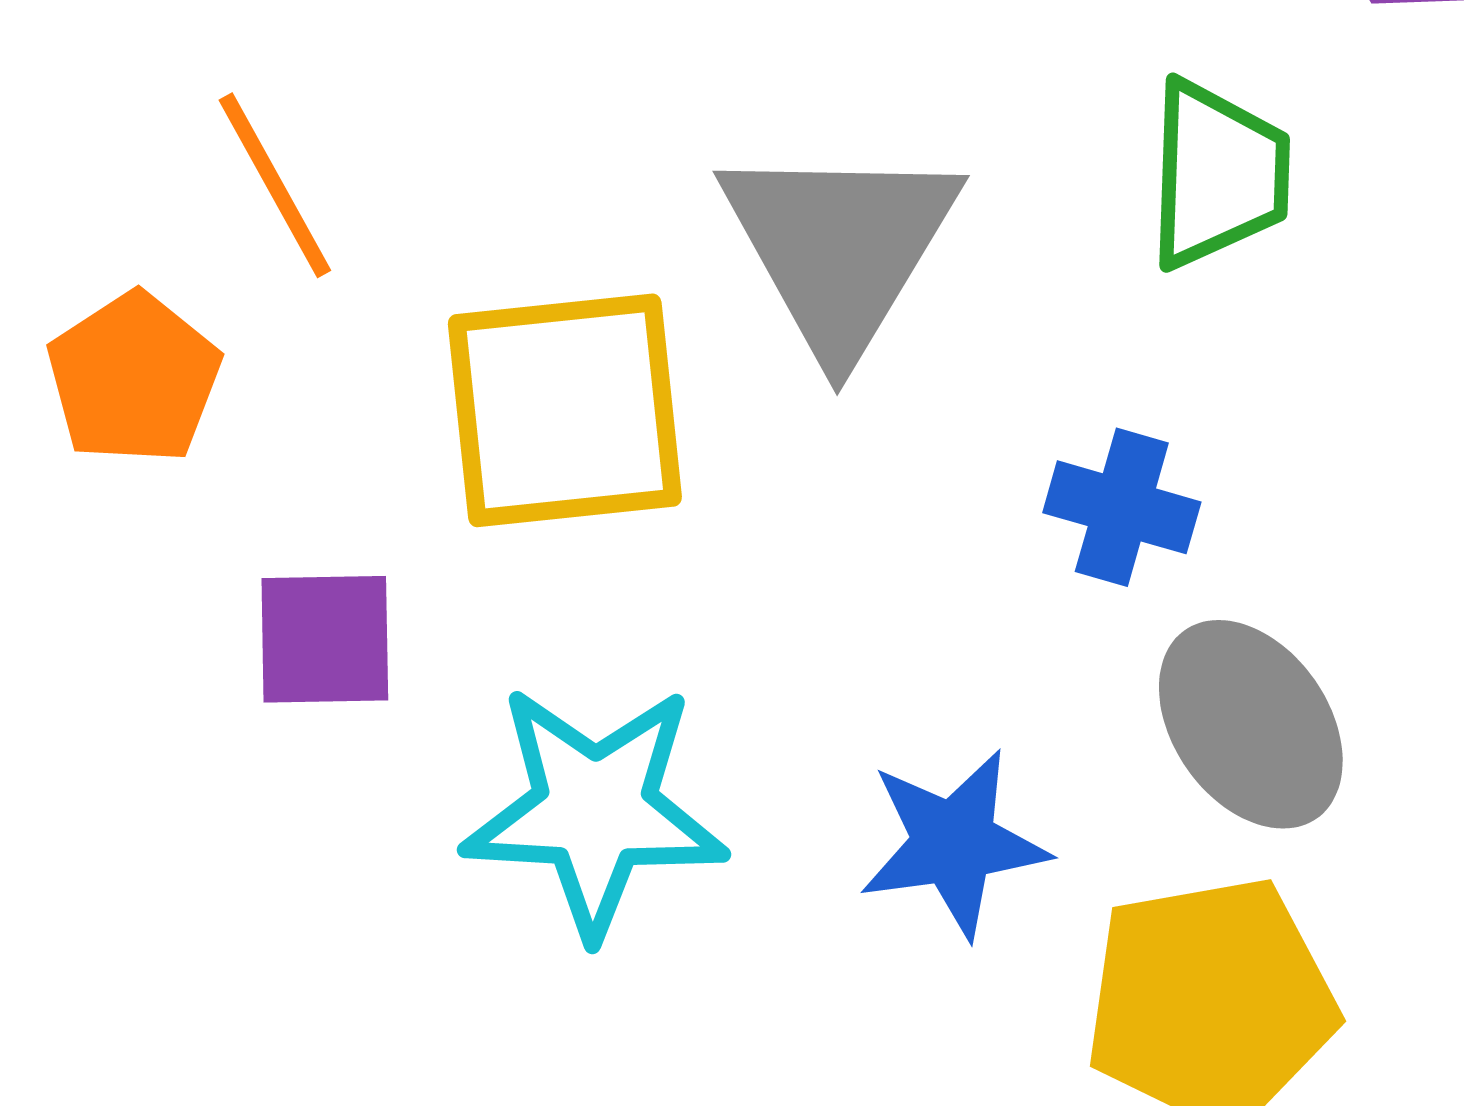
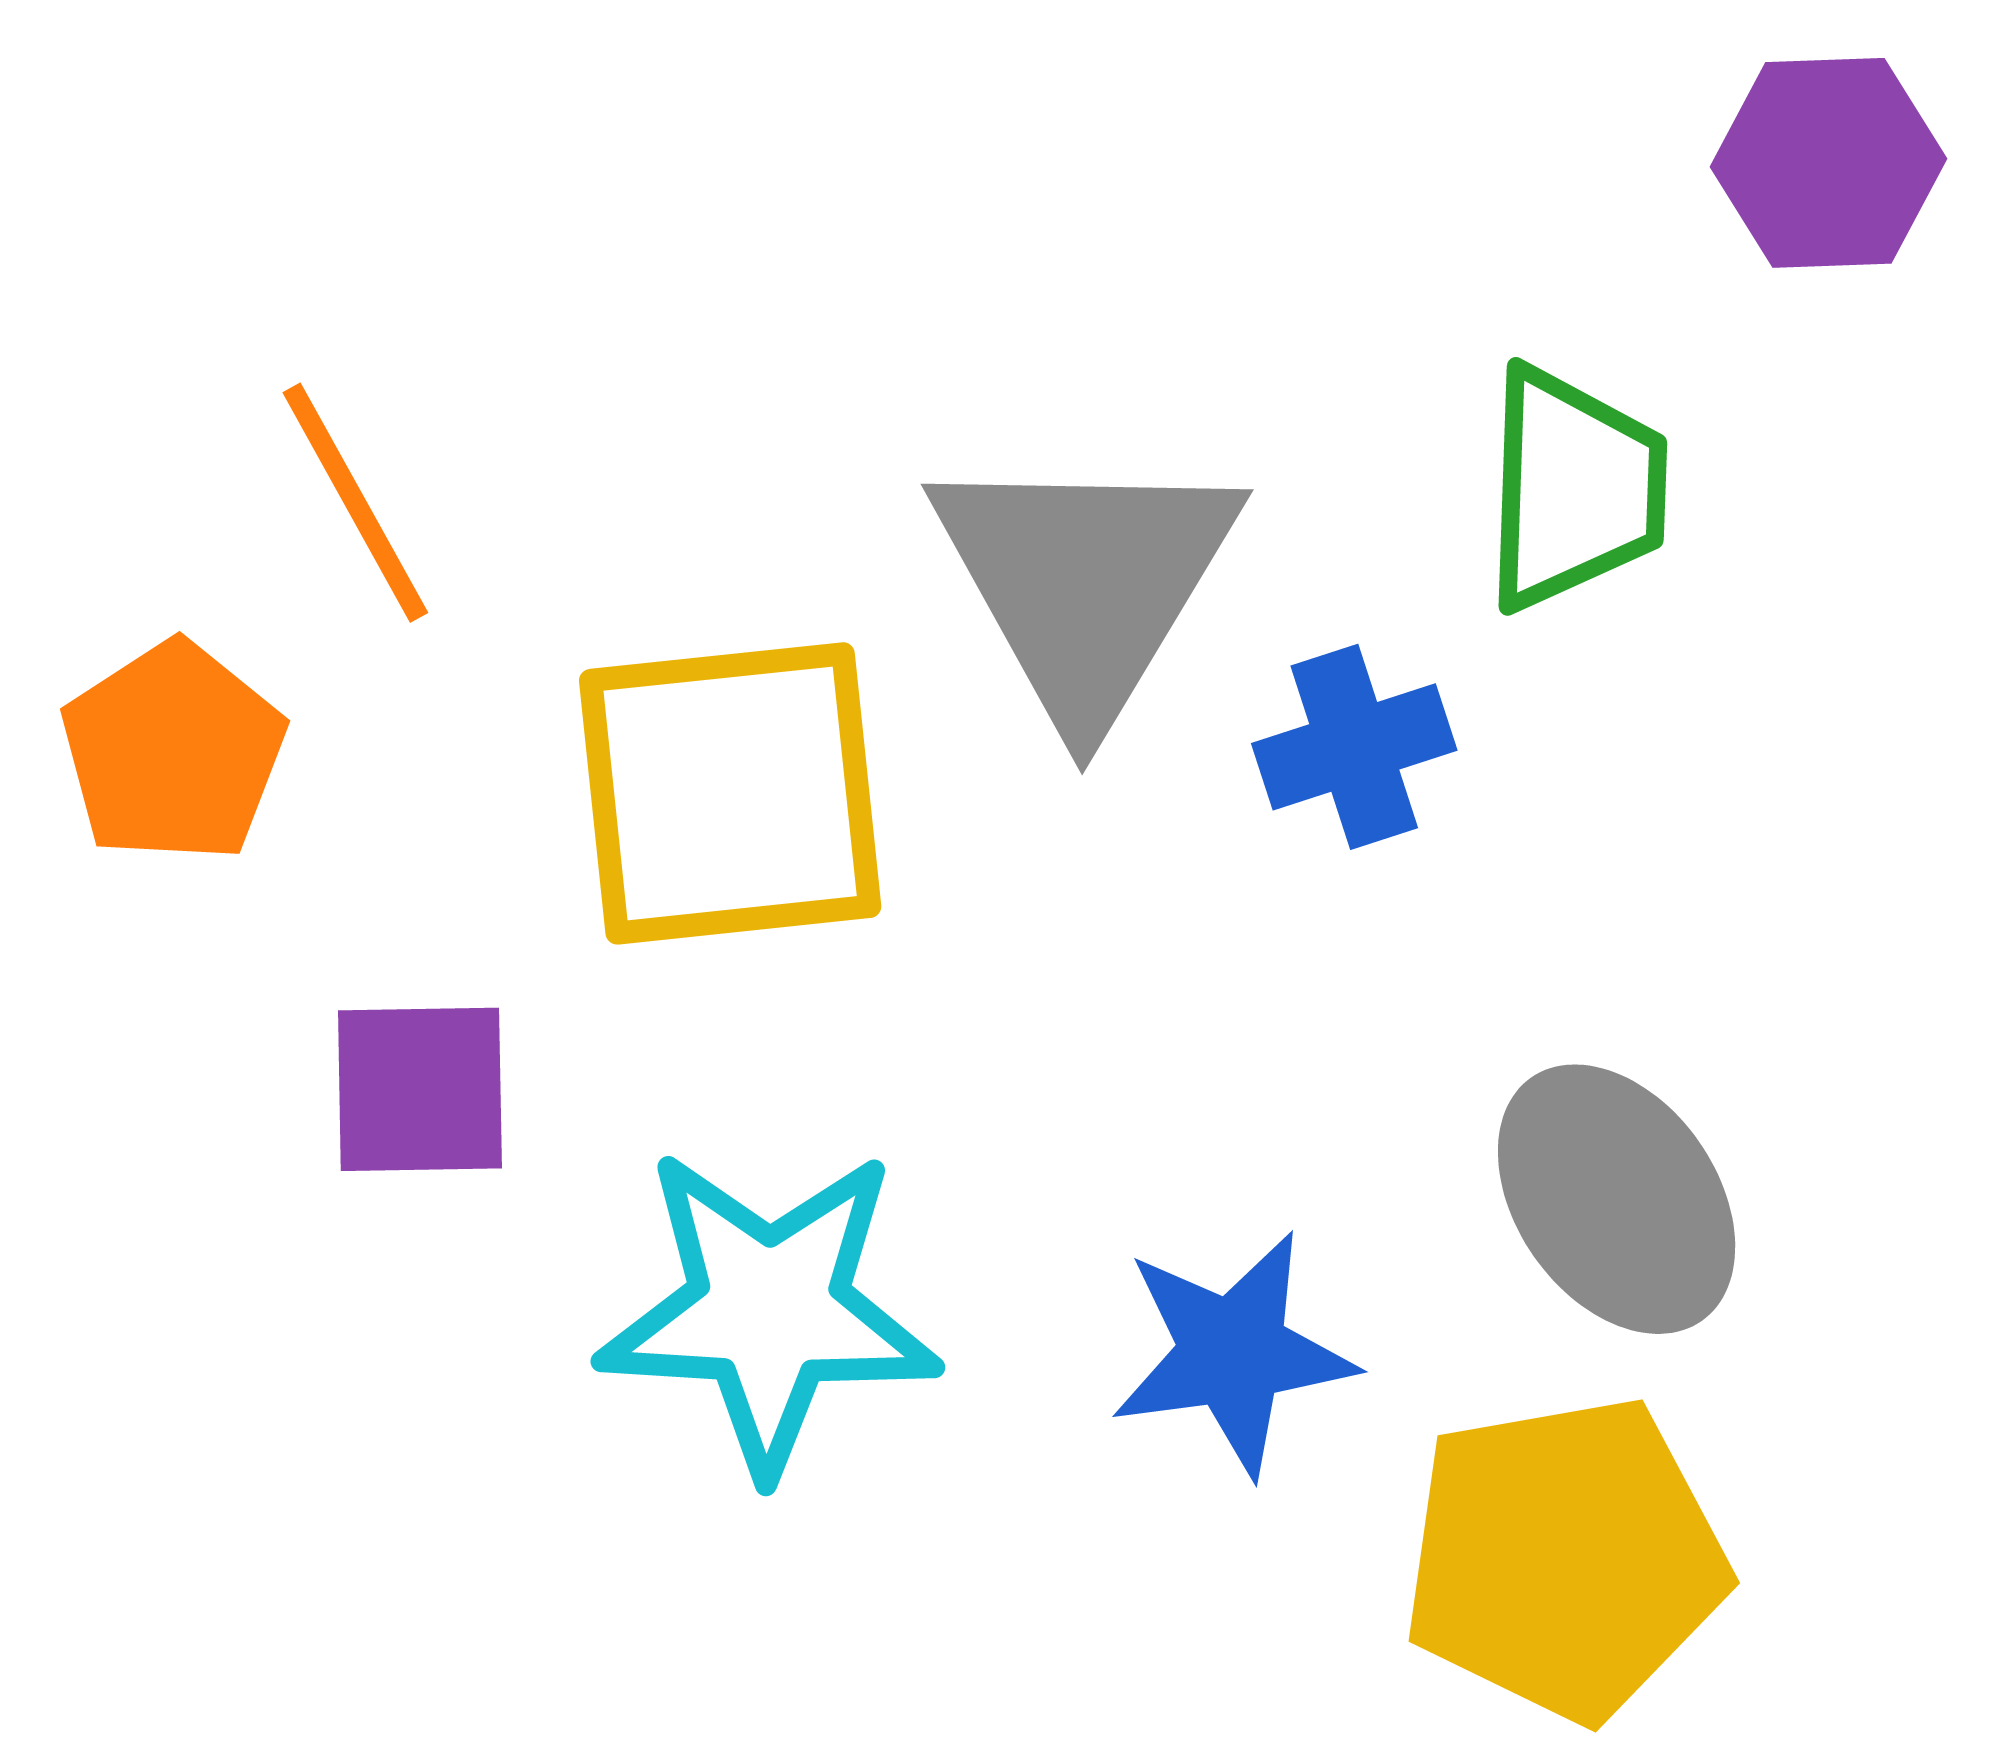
blue cross: (1122, 507) -> (1354, 747), moved, turned -34

